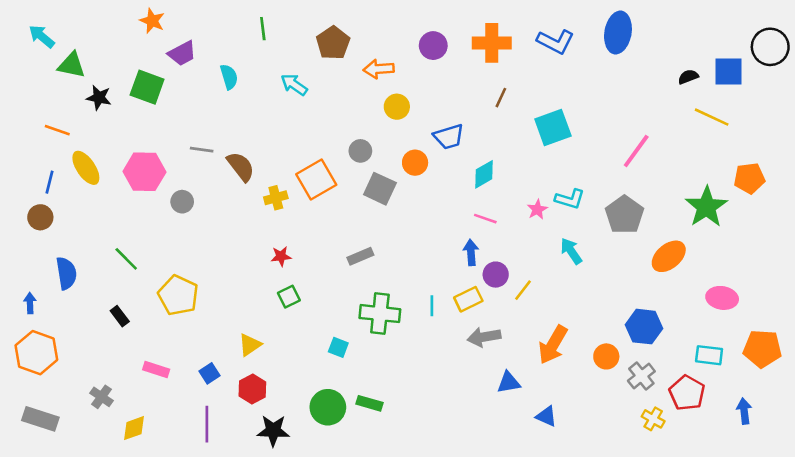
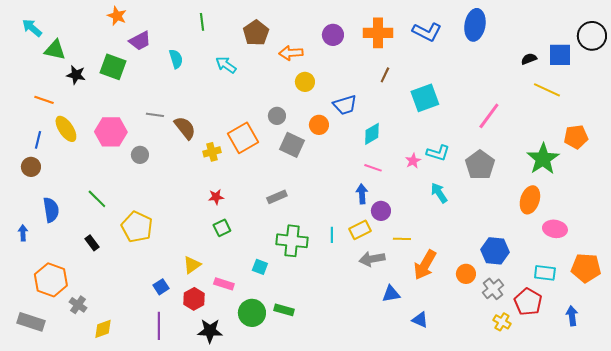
orange ellipse: (669, 256) -> (530, 200), moved, turned -32
yellow line: (523, 290) -> (402, 239), moved, turned 54
orange hexagon: (36, 353) -> (51, 280), moved
pink rectangle: (156, 369) -> (224, 284), moved

